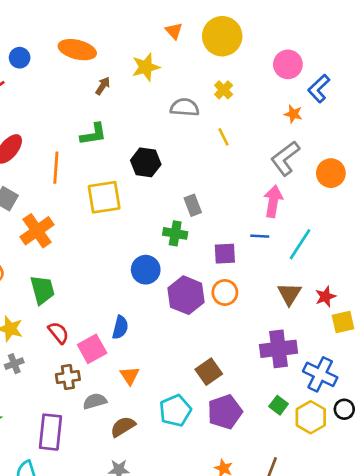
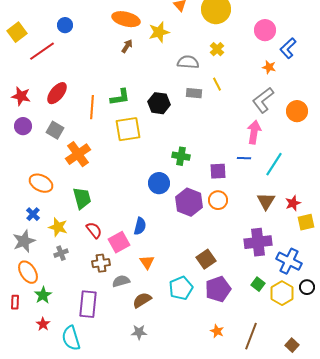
orange ellipse: (77, 50) -> (126, 19), moved
green L-shape: (93, 134) -> (120, 97), moved
gray rectangle: (193, 205) -> (194, 93), moved, turned -63

